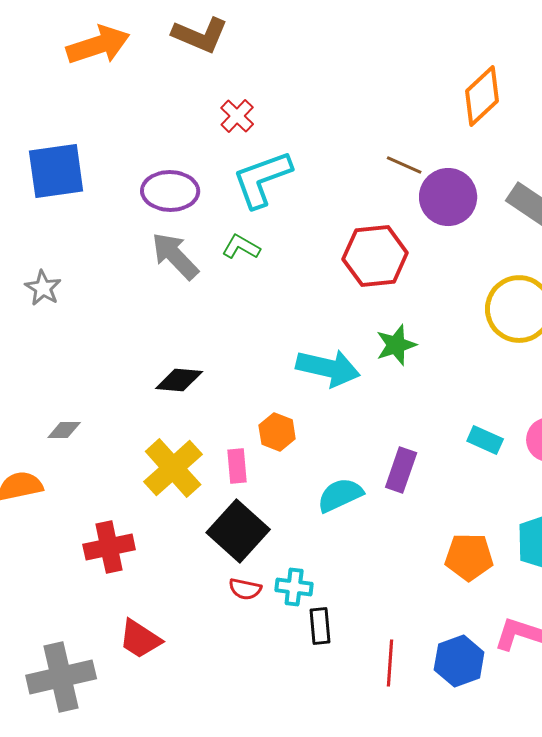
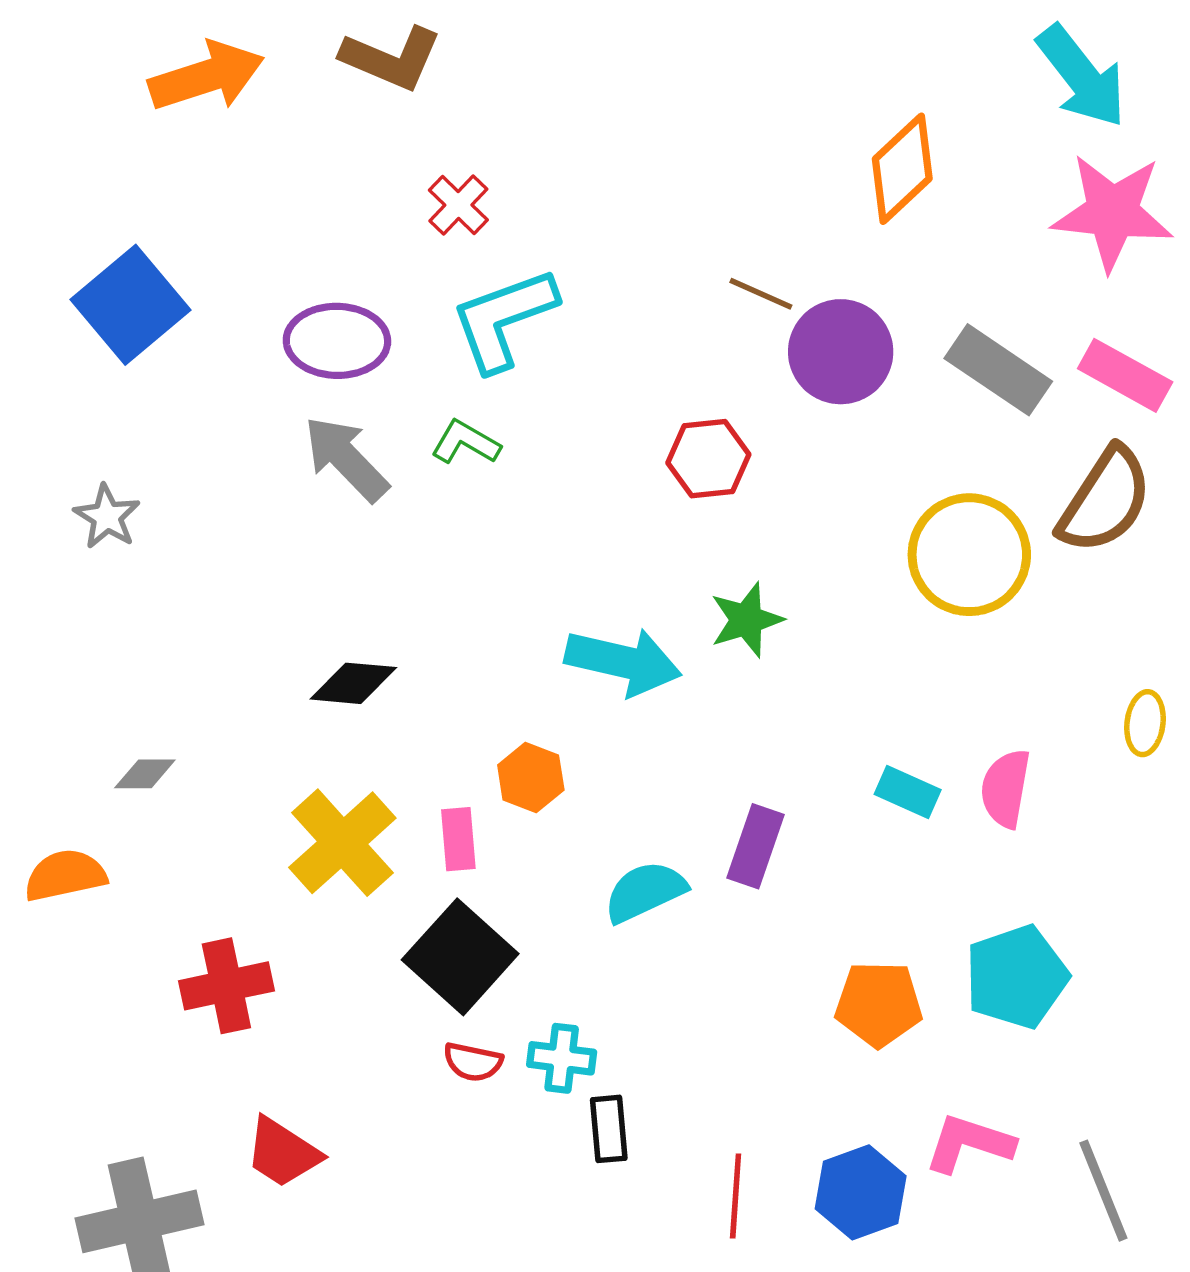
blue square: (56, 171) -> (130, 305), turned -32
red hexagon: (375, 256) -> (708, 459), size x0.7

